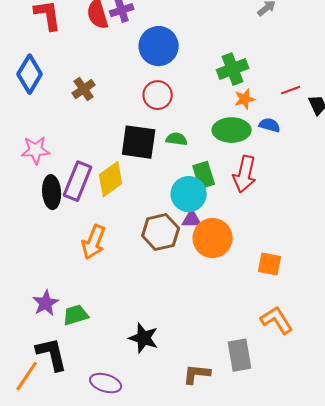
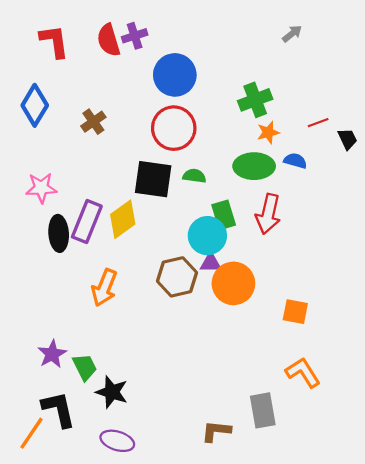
red circle: (158, 95) -> (174, 128), size x1.4
green trapezoid: (76, 315) -> (85, 367), turned 80
black star: (144, 338) -> (112, 392), moved

